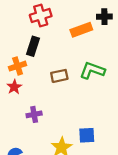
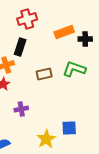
black cross: (104, 17) -> (85, 39), moved

